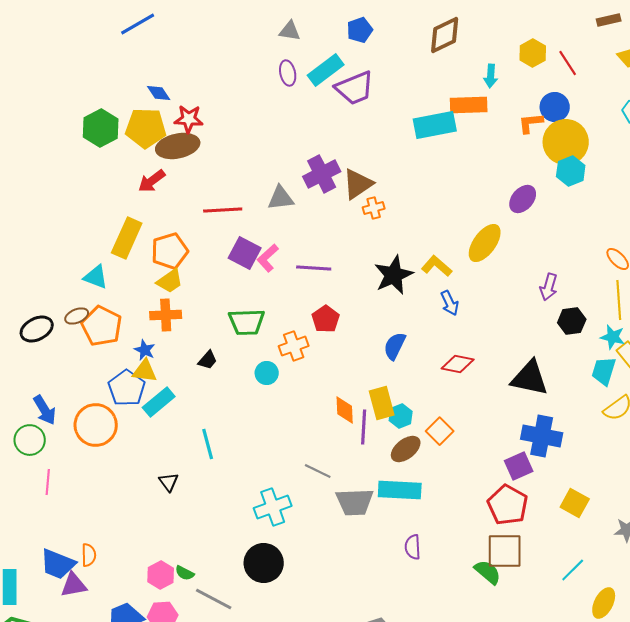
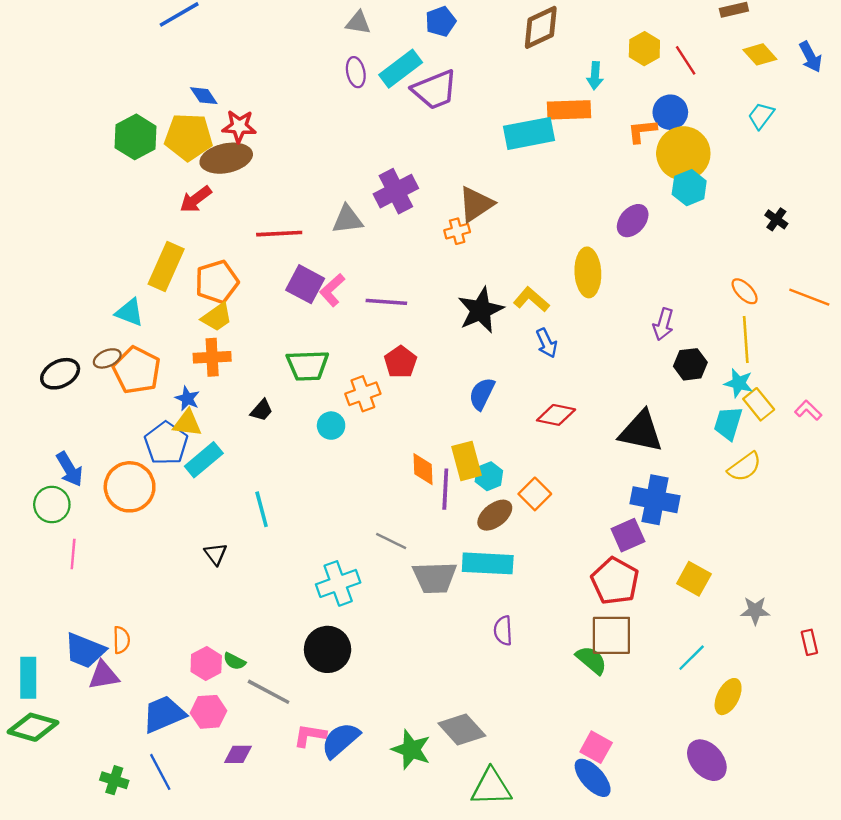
brown triangle: (358, 184) -> (476, 204), moved
yellow ellipse: (485, 243) -> (588, 272), turned -39

